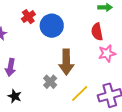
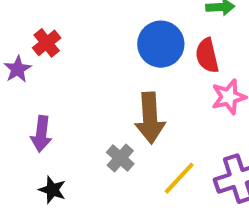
red cross: (28, 17) -> (47, 43), moved
blue circle: (52, 26) -> (161, 44), moved

